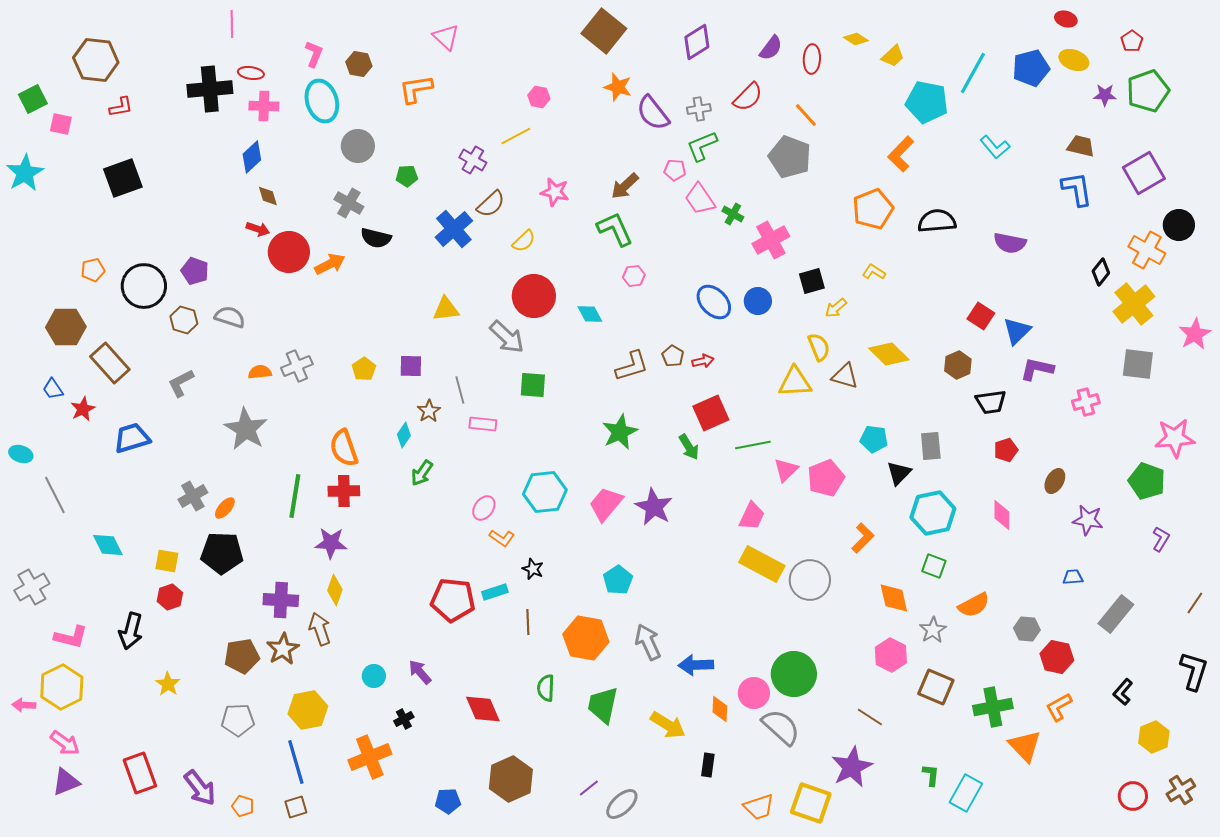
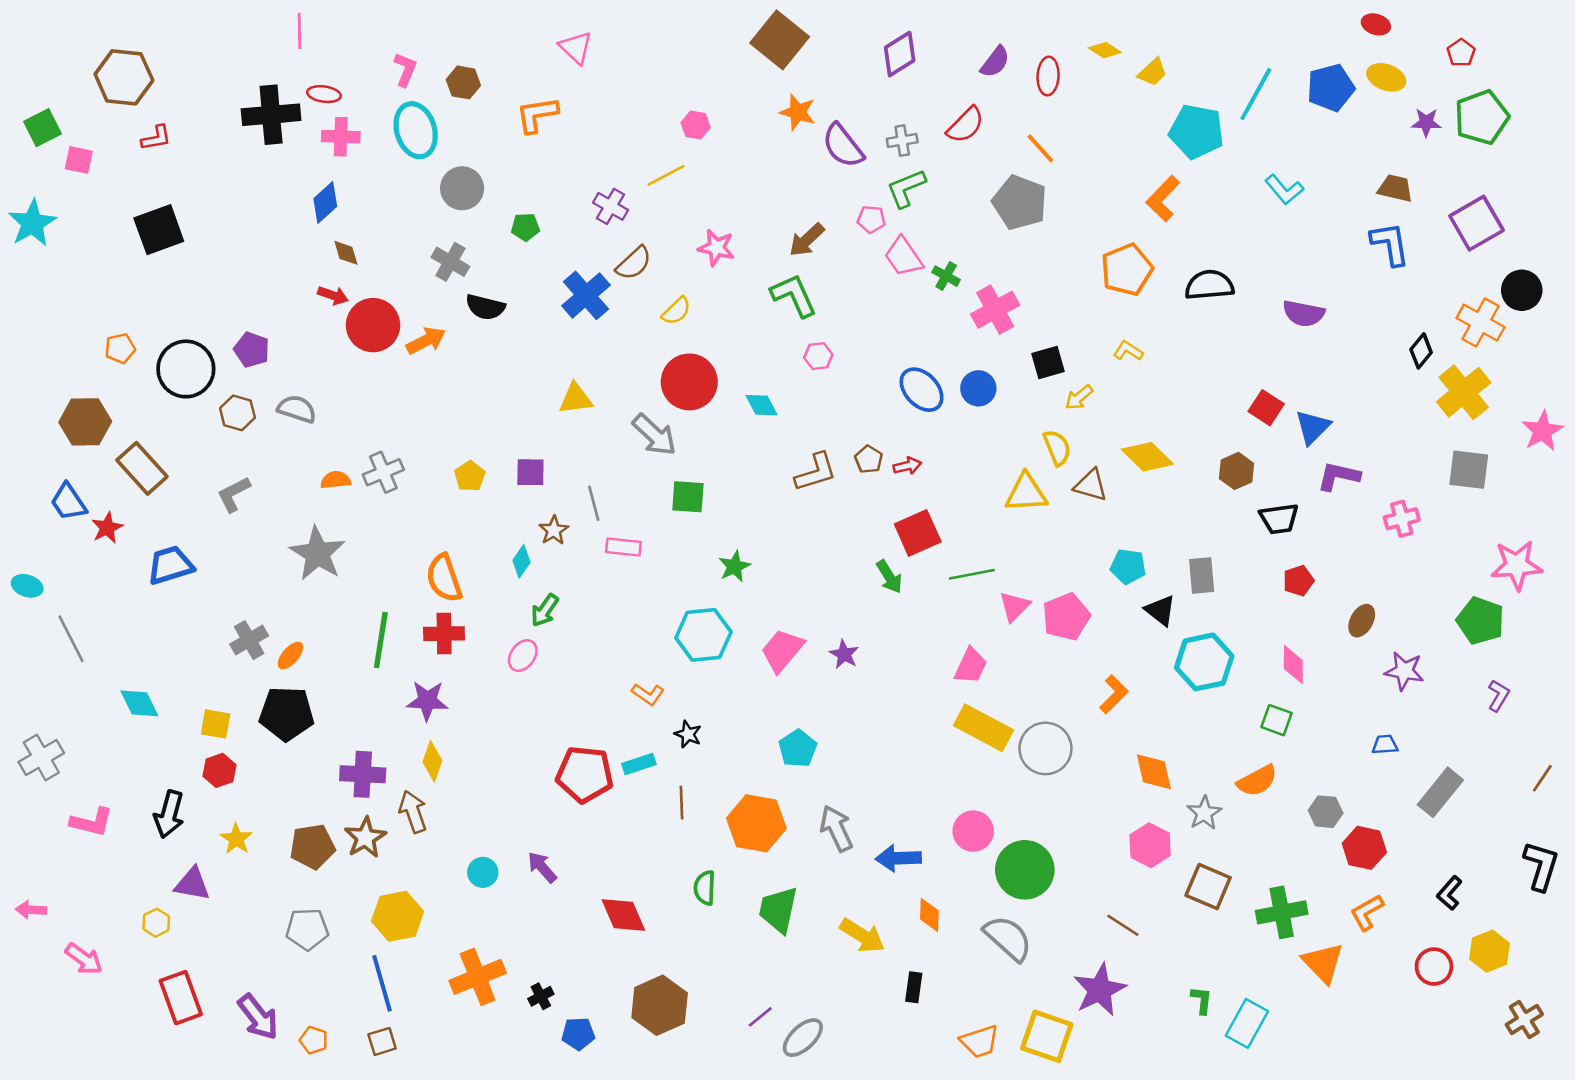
blue trapezoid: (53, 389) -> (68, 502), size x1.4
green star: (620, 432) -> (734, 566), moved, size x0.7
black triangle: (899, 473) -> (1160, 610), turned -36
purple star: (654, 507) -> (844, 654), size x0.6
pink ellipse: (484, 508) -> (523, 656), moved
green square: (934, 566) -> (1277, 720), moved
yellow star: (168, 684) -> (236, 839), moved
yellow hexagon: (62, 687) -> (156, 923), moved, size x0.5
pink circle: (754, 693) -> (973, 831), moved
black cross: (404, 719) -> (541, 996), moved
purple triangle: (66, 782) -> (192, 884), moved, turned 32
red circle: (1133, 796) -> (1434, 967), moved

